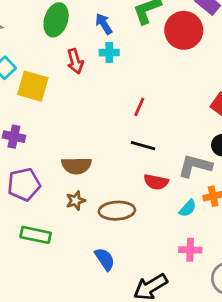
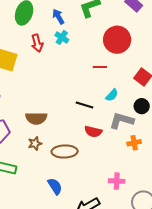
red circle: (184, 30) -> (117, 40), moved
cyan cross: (109, 53) -> (62, 37), turned 32
red line: (139, 107) -> (100, 67), moved, turned 64
cyan semicircle: (188, 208) -> (112, 95), moved

